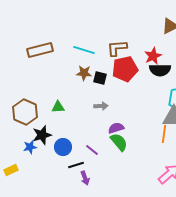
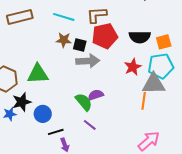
red star: (153, 56) -> (133, 67), moved
gray arrow: (101, 106) -> (88, 61), moved, size x1.6
green triangle: (58, 107) -> (38, 74), size x1.6
green semicircle: (119, 142) -> (84, 102), moved
purple line: (92, 150) -> (90, 125), moved

